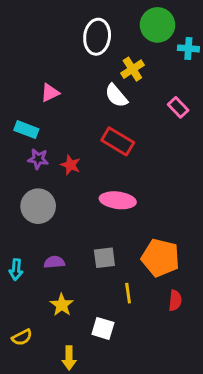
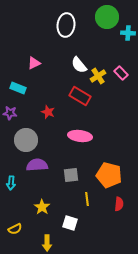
yellow cross: (132, 69) -> (98, 76), moved
purple star: (38, 159) -> (10, 113), moved
purple semicircle: (54, 262) -> (37, 165), moved, size x1.5

